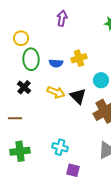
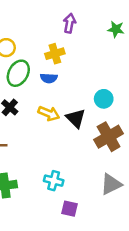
purple arrow: (62, 18) -> (70, 23), moved
yellow cross: (79, 58) -> (55, 54), moved
green ellipse: (31, 59) -> (18, 73), turned 30

